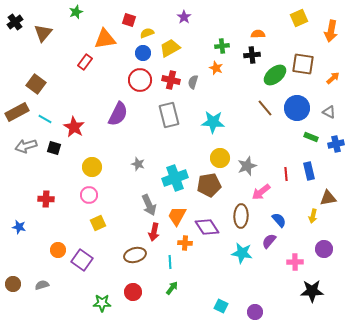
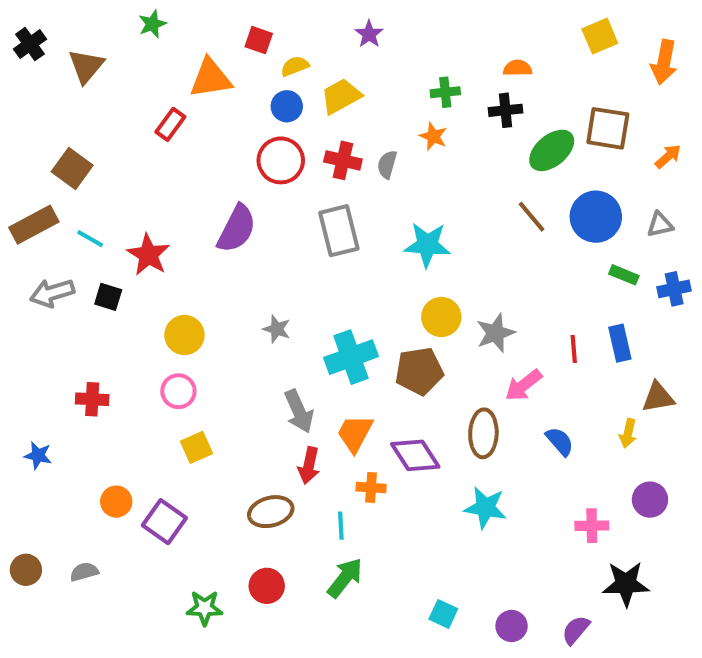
gray triangle: (329, 112) -> (660, 225), turned -40
purple semicircle: (269, 241) -> (576, 630), moved
green arrow: (172, 288) -> (345, 578), size x1.5

